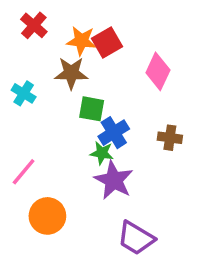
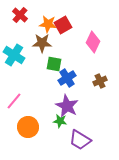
cyan cross: (24, 93) -> (14, 55), size x1.5
brown cross: (170, 138) -> (100, 81), turned -32
green star: (102, 153) -> (60, 121), moved

